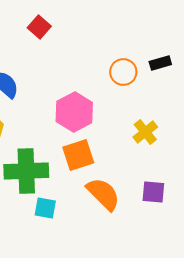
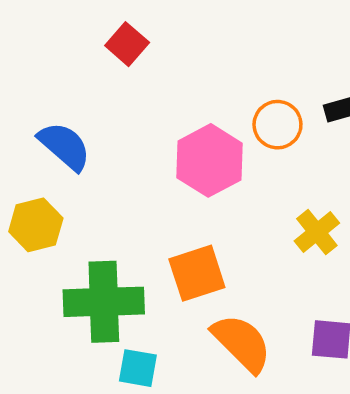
pink hexagon: (74, 112) -> (209, 160), moved

